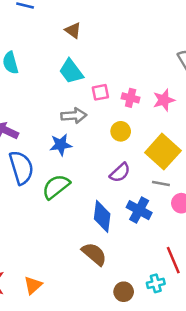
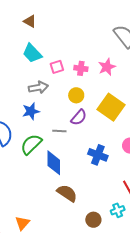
purple semicircle: (120, 173) -> (79, 117), moved
gray line: (161, 184) -> (59, 131), moved
blue diamond: (102, 216) -> (54, 163), moved

